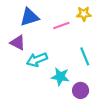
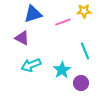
cyan arrow: (37, 60) -> (31, 65), moved
cyan star: (60, 77) -> (62, 70), turned 30

